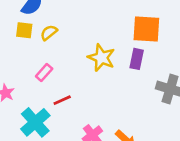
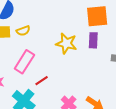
yellow semicircle: (49, 33) -> (23, 31), turned -152
pink rectangle: (44, 73) -> (24, 62), size x1.6

